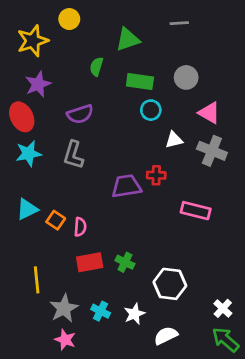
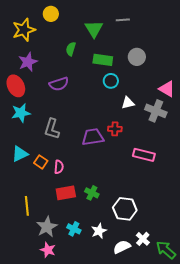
gray line: (179, 23) -> (123, 20), moved
green triangle: (128, 39) -> (94, 29), turned -42
pink triangle: (209, 113) -> (167, 89), moved
gray L-shape: (73, 155) -> (52, 129), moved
white cross: (223, 308) -> (143, 239), moved

